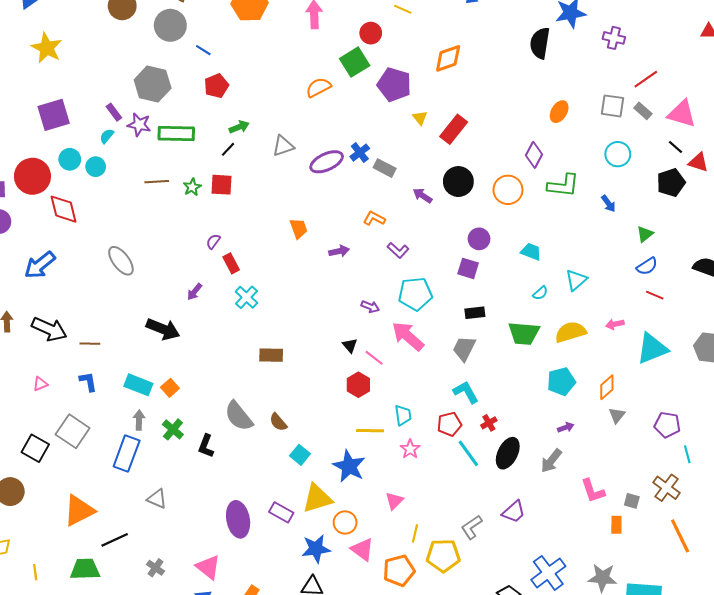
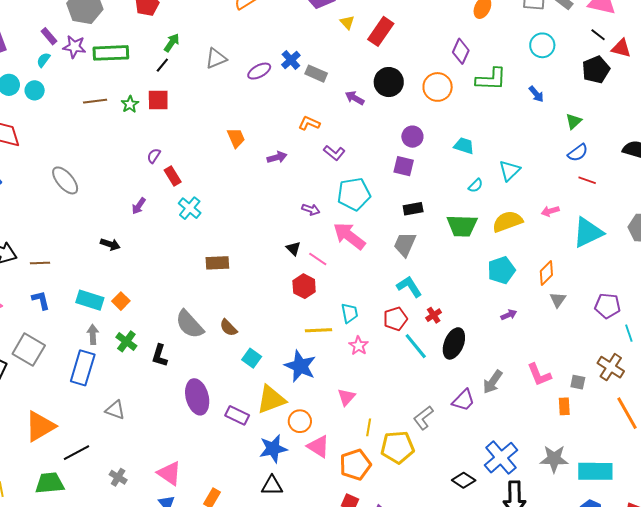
green arrow: (239, 127) -> (172, 43), turned -30
purple ellipse: (327, 162) -> (259, 71), size x0.7
black arrow: (163, 329) -> (110, 244), size x0.6
gray arrow: (551, 461) -> (493, 382), moved
purple ellipse: (238, 519) -> (197, 397), moved

